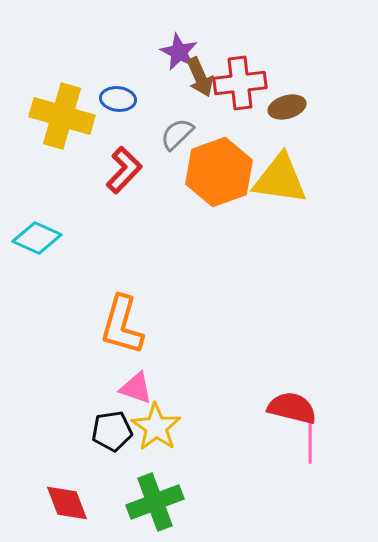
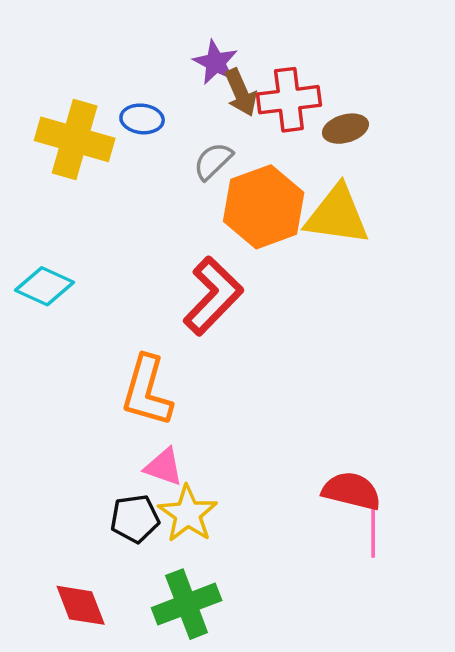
red L-shape: (124, 170) -> (213, 296), moved, size x1.4

